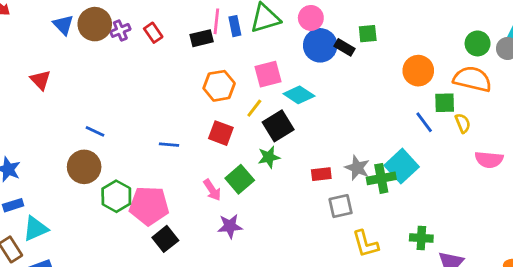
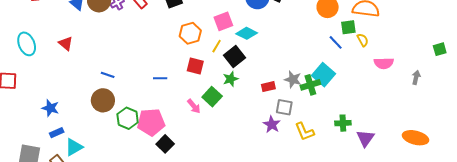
gray square: (341, 206) -> (284, 107), turned 30
purple star: (230, 226) -> (272, 124), moved, turned -30

